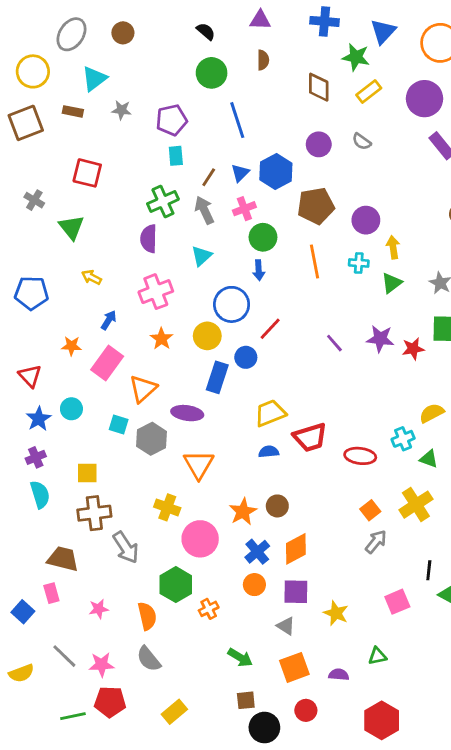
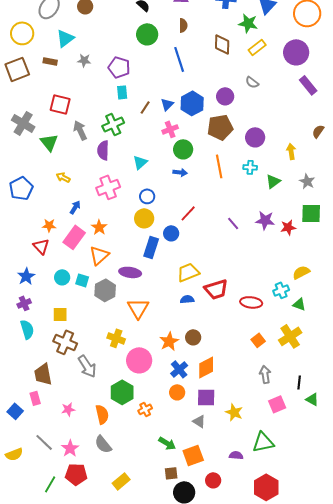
purple pentagon: (172, 120) -> (119, 67), turned 30
blue line: (237, 120) -> (179, 59), moved
purple circle: (319, 144) -> (225, 96), moved
gray cross: (34, 200) -> (23, 123), size x1.6
gray arrow: (204, 210) -> (80, 130), moved
yellow arrow: (393, 247) -> (291, 151), moved
blue arrow: (259, 270) -> (180, 172), turned -80
blue pentagon: (31, 293) -> (21, 188), turned -30
blue circle: (232, 304) -> (147, 196), moved, size x0.6
orange star: (162, 339) -> (99, 227), moved
red triangle: (30, 376) -> (41, 246), moved
cyan circle: (71, 409) -> (62, 277), moved
brown cross: (94, 513) -> (65, 342), turned 30
gray arrow: (376, 542) -> (265, 374), moved, turned -48
brown trapezoid: (63, 559) -> (43, 374), turned -115
green triangle: (377, 656) -> (263, 442), size x1.6
pink star: (101, 665) -> (70, 448), turned -30
orange square: (294, 667) -> (193, 455), moved
green line: (73, 716) -> (50, 484), turned -48

